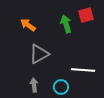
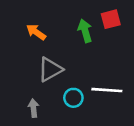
gray arrow: (34, 85) -> (33, 108), moved
cyan circle: (61, 87) -> (73, 98), moved

